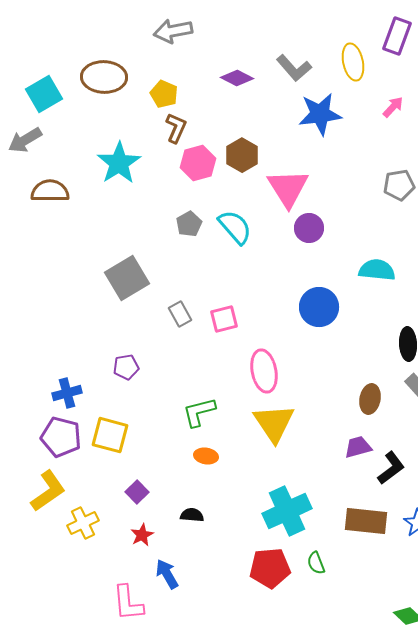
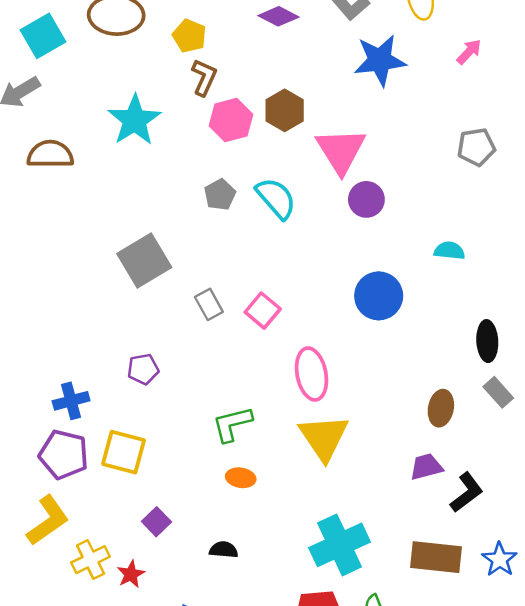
cyan semicircle: (377, 270) -> (449, 251), size x0.7
pink square: (224, 319) -> (263, 311), turned -36
red star: (142, 535) -> (131, 574), moved

